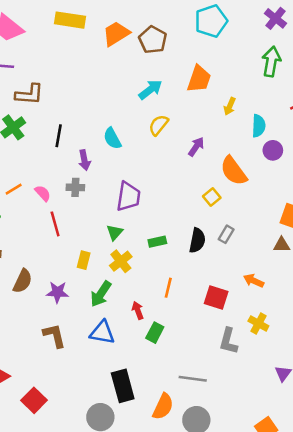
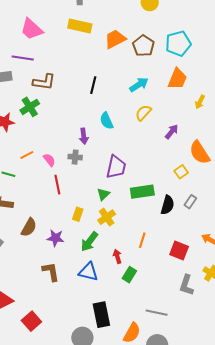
cyan pentagon: (211, 21) -> (178, 44), moved
black line: (59, 136) -> (93, 85), moved
green rectangle: (157, 242) -> (142, 192), moved, size x1.6

